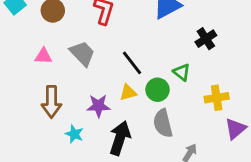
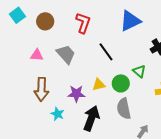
black line: (132, 63) -> (106, 52), moved

